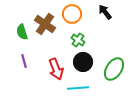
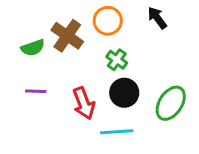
green semicircle: (22, 32) -> (33, 48), turned -91
purple line: (24, 61) -> (36, 91), turned -72

